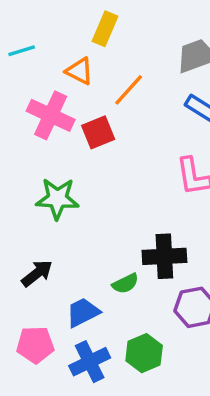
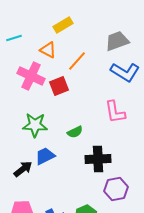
yellow rectangle: (105, 29) -> (63, 25), turned 36
green semicircle: (125, 284) -> (75, 132), moved
blue trapezoid: (83, 312) -> (45, 156), moved

